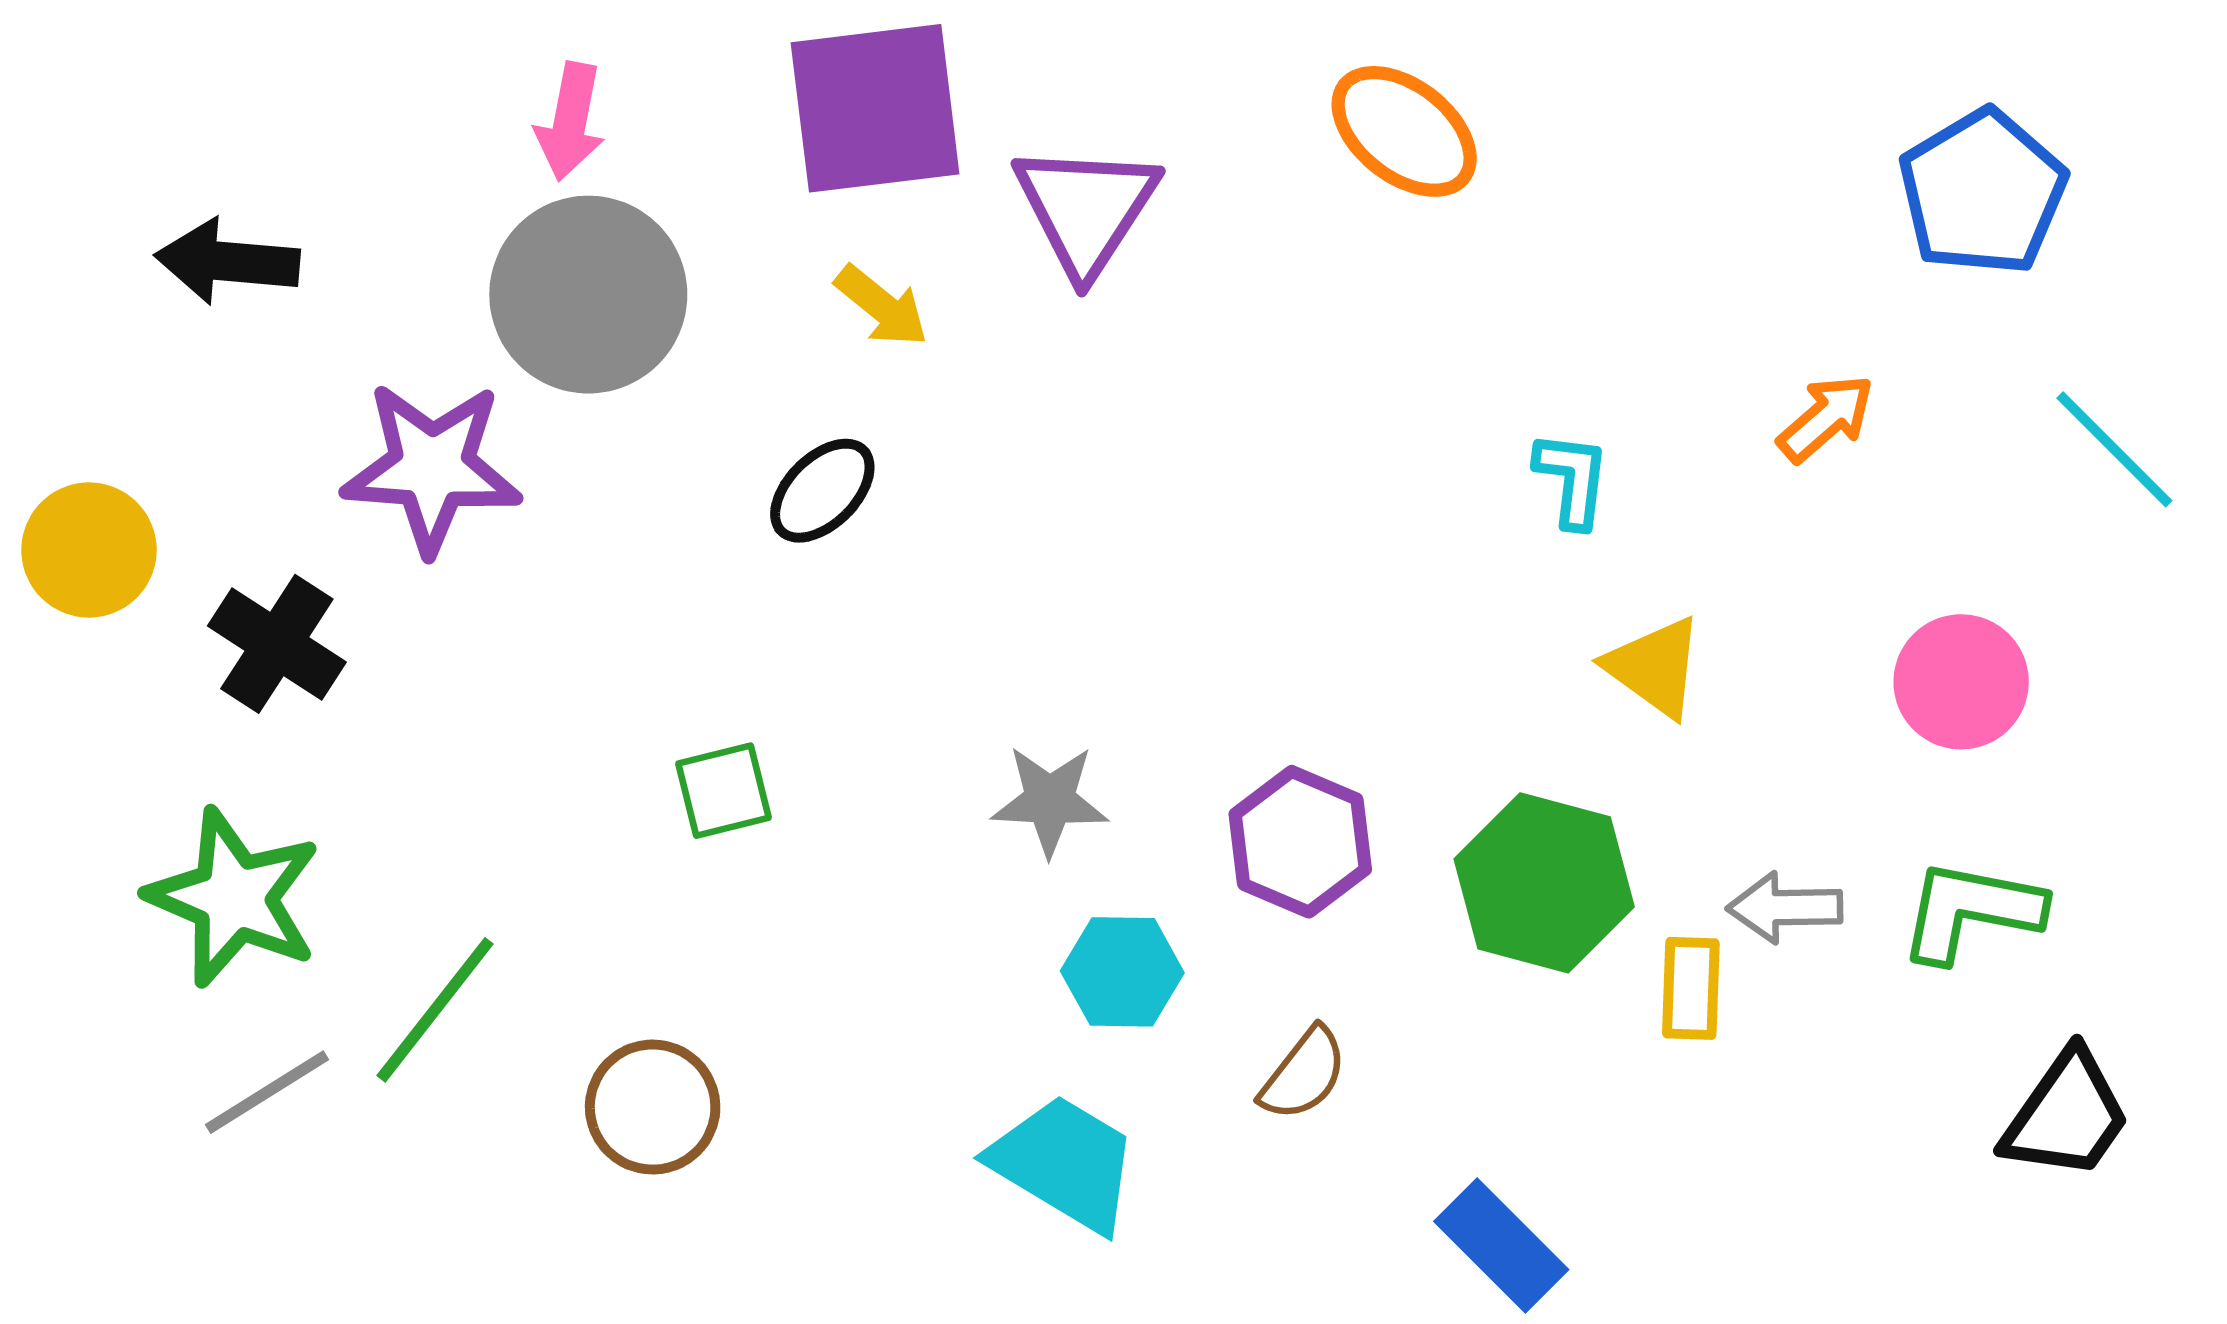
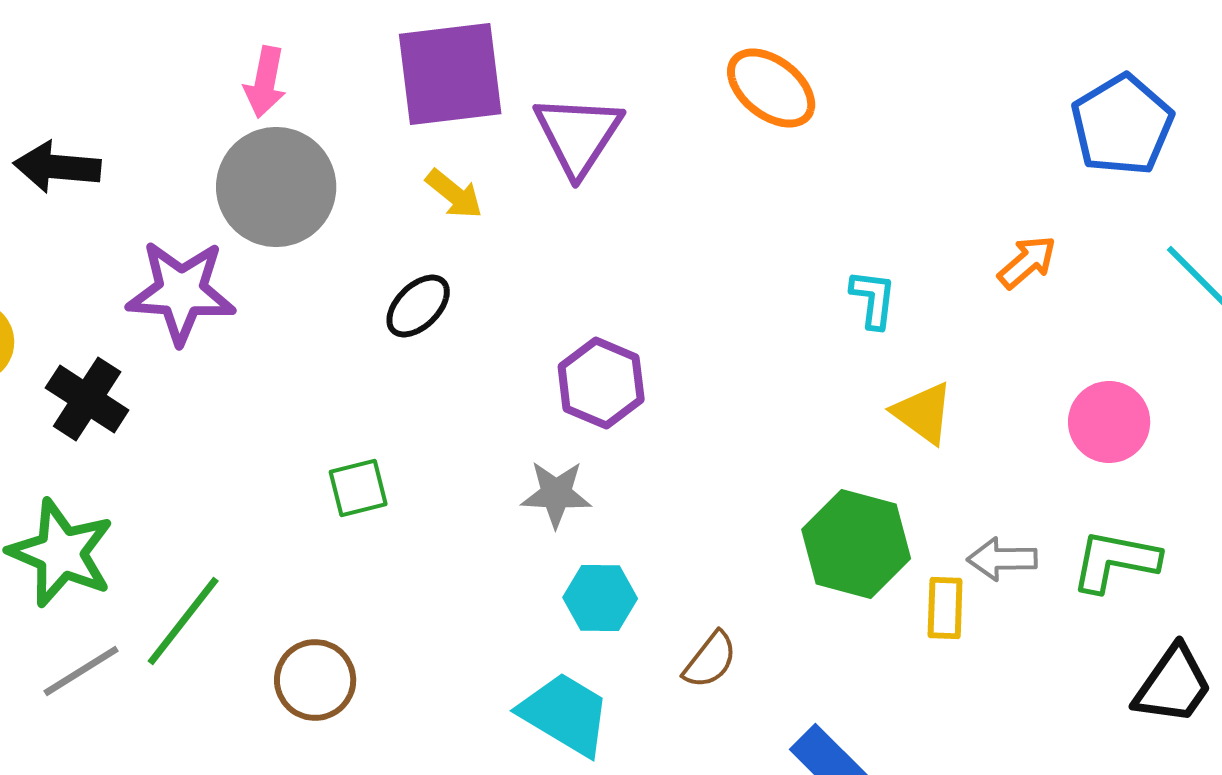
purple hexagon: (1300, 842) -> (601, 383), moved

